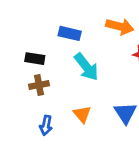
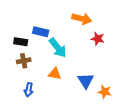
blue rectangle: (70, 33) -> (41, 32), moved
orange triangle: (82, 114) -> (55, 74), moved, turned -40

